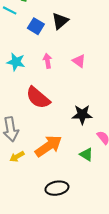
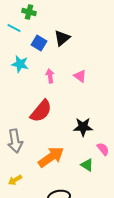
cyan star: (16, 62) -> (20, 64), moved
red semicircle: (38, 98) -> (41, 111), turned -90
yellow arrow: (17, 157) -> (15, 180), moved

